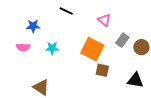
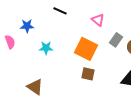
pink semicircle: (23, 47) -> (10, 42), moved, turned -112
brown square: (102, 70) -> (88, 74), moved

